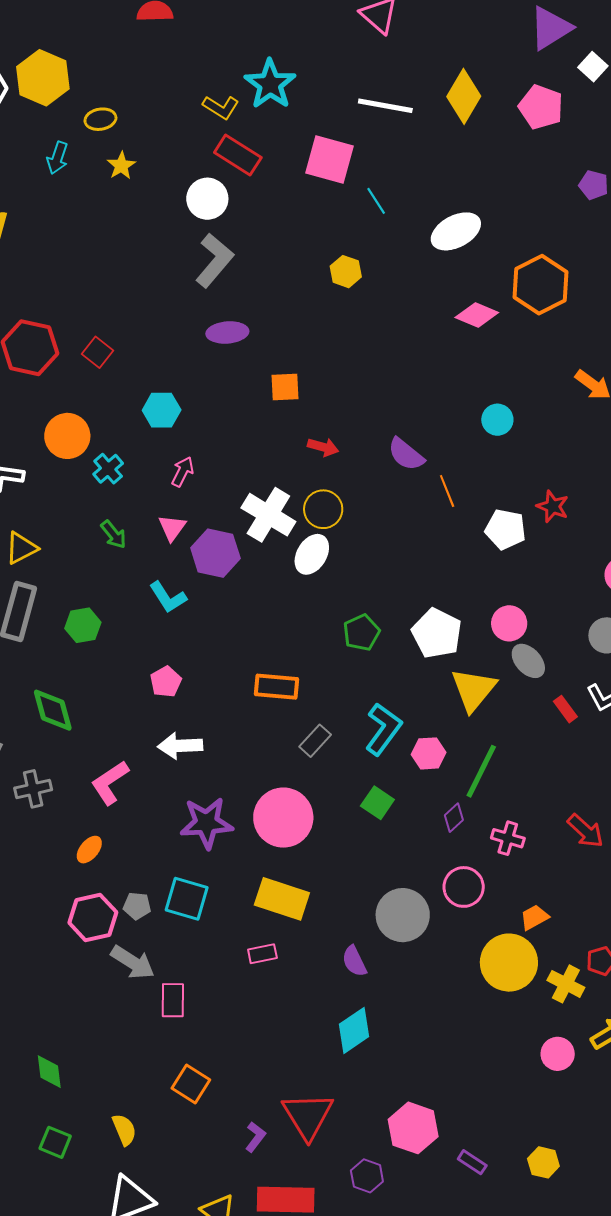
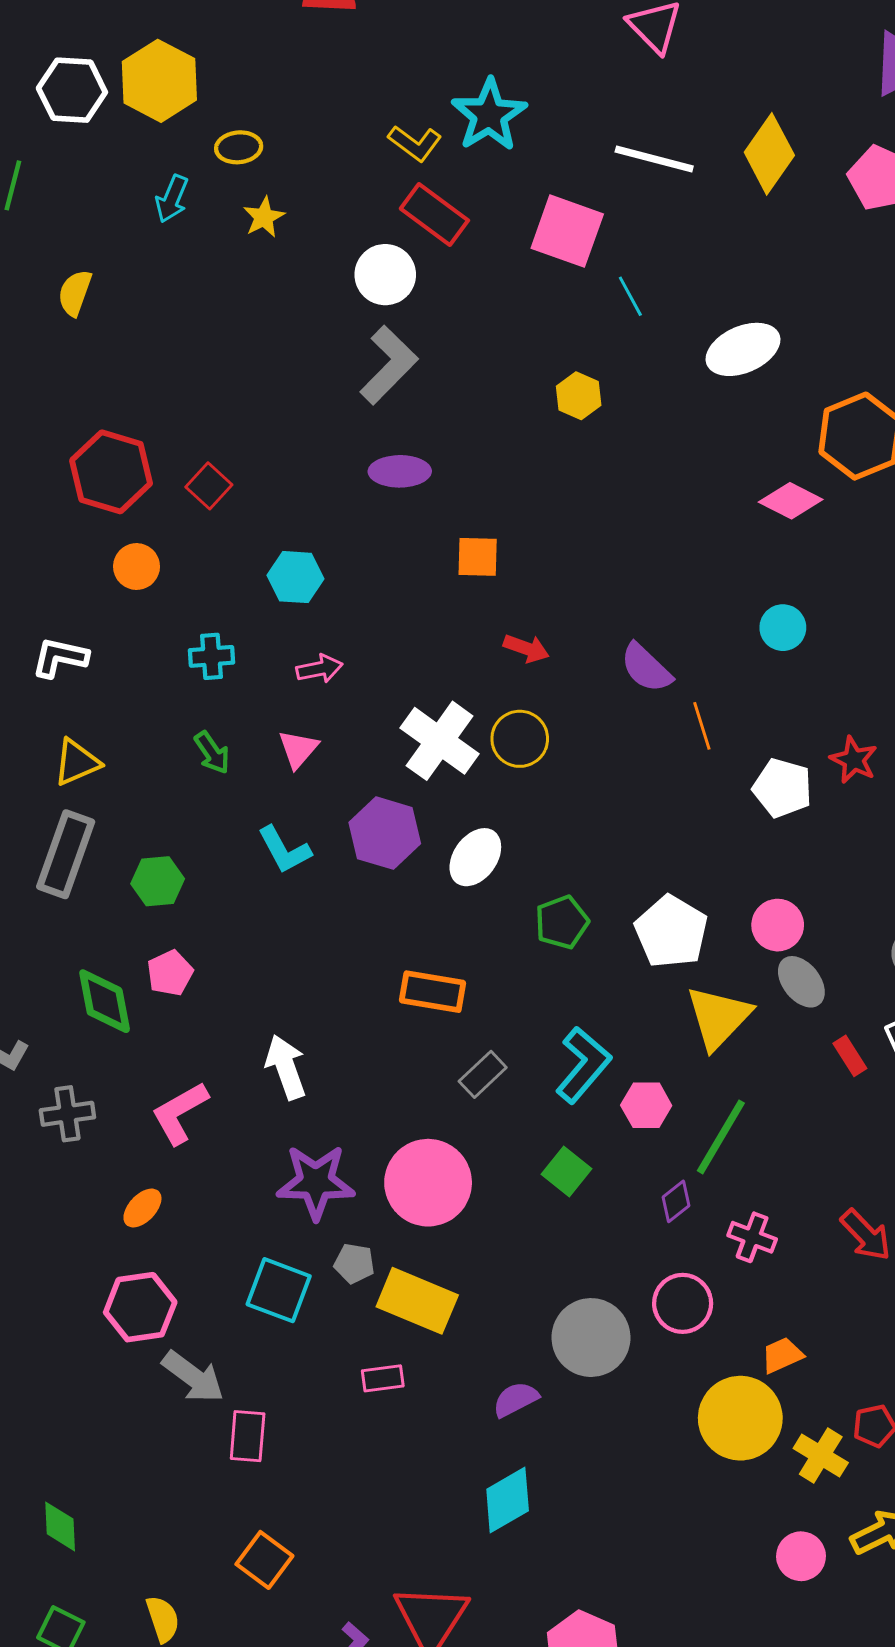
pink diamond: (477, 315) -> (791, 501), moved
orange circle: (67, 436) -> (137, 567), moved, size x0.7
cyan cross: (108, 469) -> (212, 656), turned 32
pink arrow: (183, 472) -> (319, 669), turned 48
purple hexagon: (215, 553) -> (385, 833), moved
white ellipse: (312, 554) -> (475, 857), moved
pink pentagon: (166, 682) -> (170, 973), moved
white arrow: (180, 746) -> (286, 1067), turned 69
gray pentagon: (137, 906) -> (354, 1263), moved
purple semicircle: (354, 961) -> (516, 1399), turned 84

